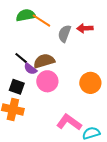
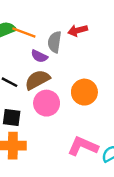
purple semicircle: (30, 69) -> (39, 56), moved
orange circle: (90, 83) -> (84, 92), moved

